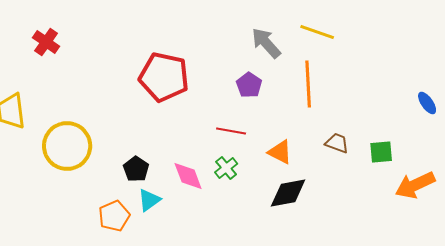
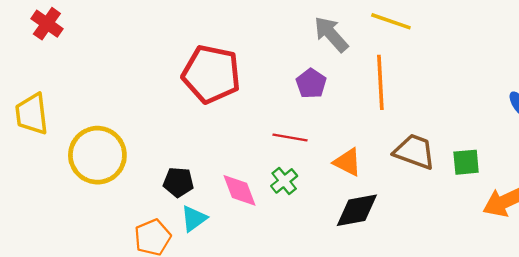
red cross: (46, 42) -> (47, 24), moved
brown trapezoid: (337, 143) -> (414, 152), size x1.5
black pentagon: (136, 169) -> (178, 182), turned -30

